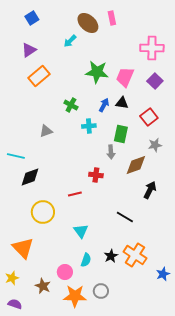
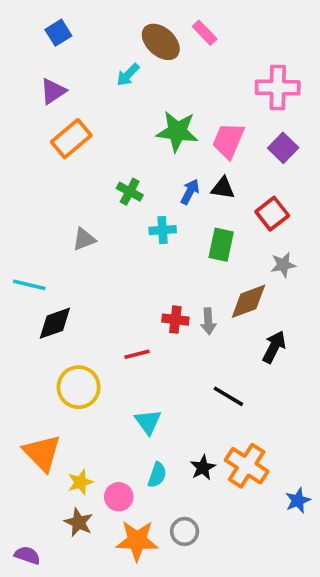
pink rectangle: (112, 18) -> (205, 33), turned -32
gray arrow: (111, 152) -> (208, 321), moved
yellow star: (12, 278) -> (80, 482), moved

